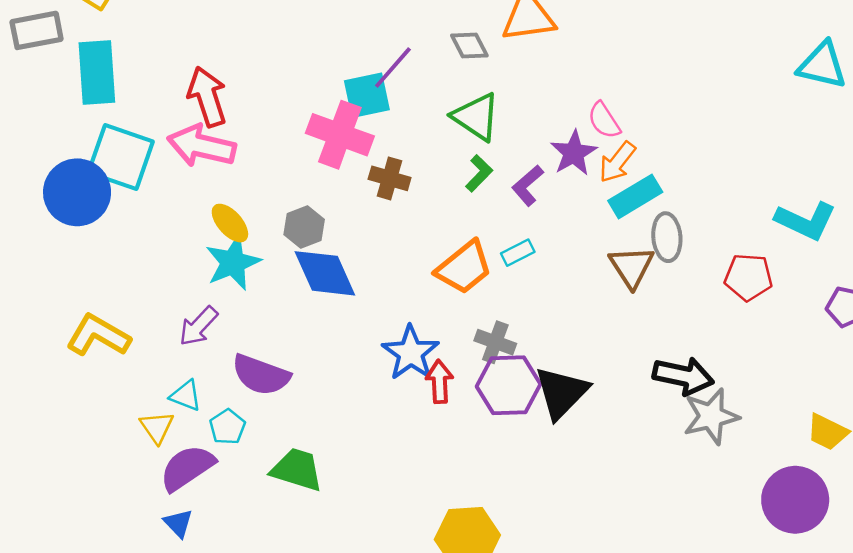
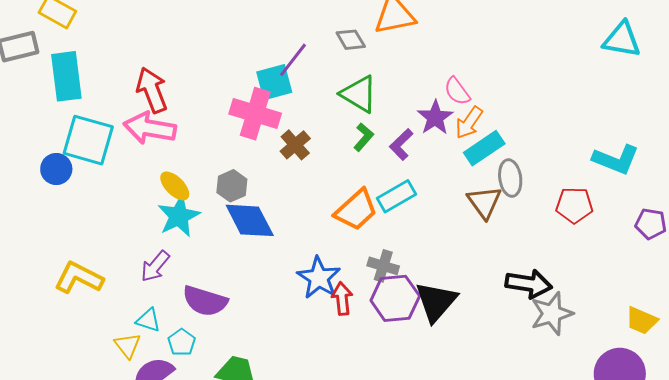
brown cross: (390, 178) -> (295, 145), turned 36
blue circle: (77, 192) -> (56, 169), size x0.6
cyan rectangle: (518, 253) -> (397, 196), size x1.5

